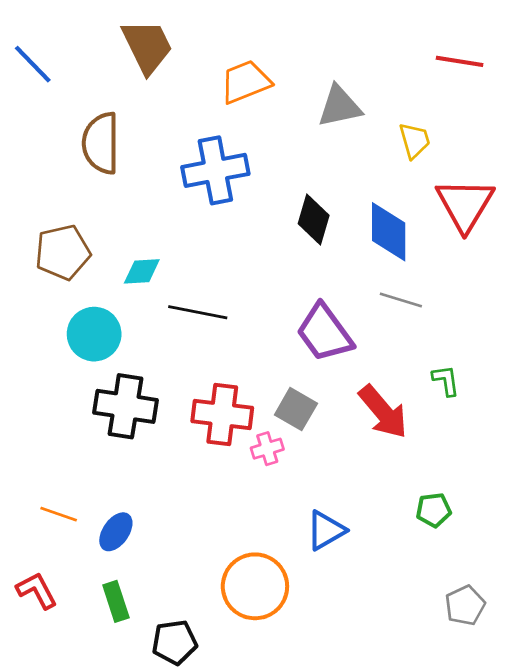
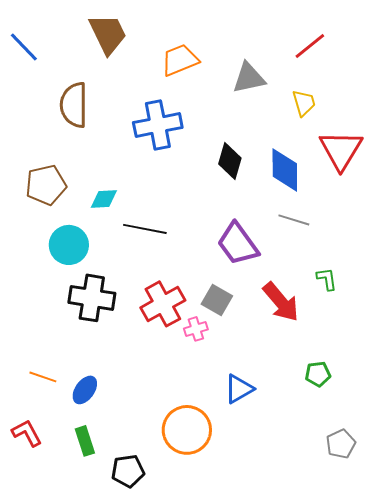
red line: (460, 61) -> (310, 46), moved, turned -48
red cross: (222, 415) -> (163, 304), turned -36

